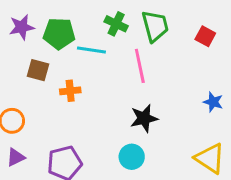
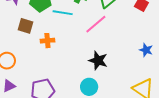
pink line: (140, 66) -> (96, 24), turned 60
black star: (144, 118) -> (98, 60), turned 30

